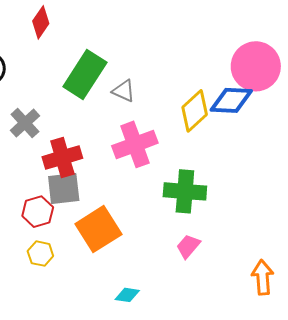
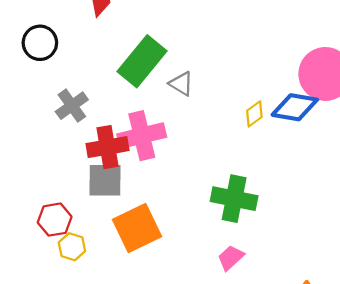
yellow diamond: (195, 111) -> (254, 114), size x0.6
pink cross: (135, 144) -> (142, 136), moved
red hexagon: (38, 212) -> (55, 220), moved

